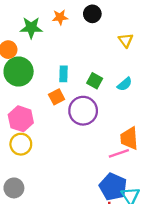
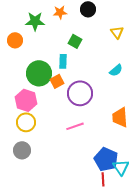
green circle: (19, 71) -> (39, 73), moved
green square: (95, 81) -> (75, 41), moved
pink line: (119, 153) -> (75, 126), moved
gray circle: (14, 188) -> (22, 150), moved

